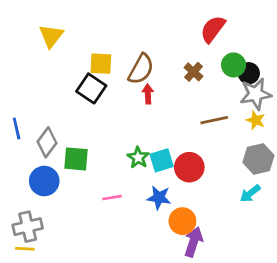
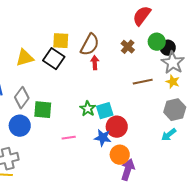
yellow triangle: (51, 36) -> (25, 58), moved, turned 36
gray star: (256, 94) -> (173, 63), turned -30
red circle: (189, 167) -> (117, 127), moved

